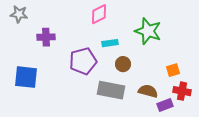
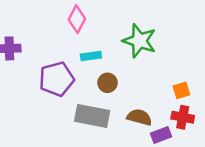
pink diamond: (99, 14) -> (77, 19), turned -35
orange square: (173, 70) -> (181, 90), moved

